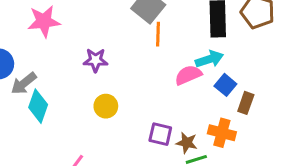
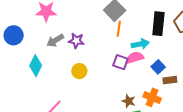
cyan arrow: (209, 59) -> (140, 44), moved
gray arrow: (24, 83) -> (55, 41), moved
brown rectangle: (246, 103) -> (170, 80), turned 56
purple square: (160, 134) -> (120, 62), moved

